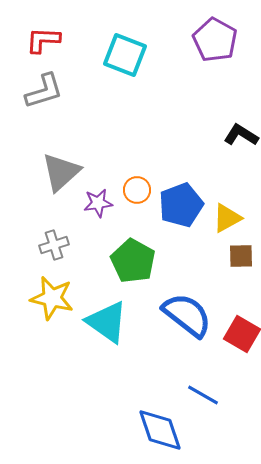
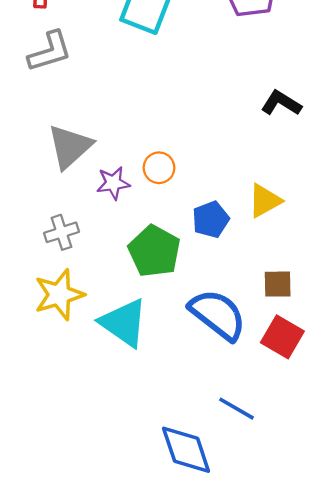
blue pentagon: (181, 205) -> (211, 219), moved, size x0.7
brown square: (241, 256) -> (278, 284), moved
yellow star: (52, 298) -> (59, 295), turned -30

